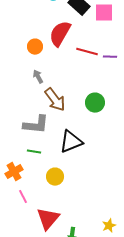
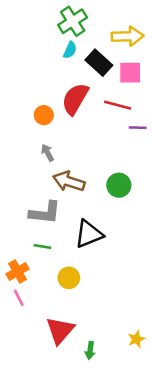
red line: (87, 52) -> (118, 105), moved
brown arrow: (55, 100) -> (69, 181), turned 145
pink line: (23, 197) -> (19, 298), moved

